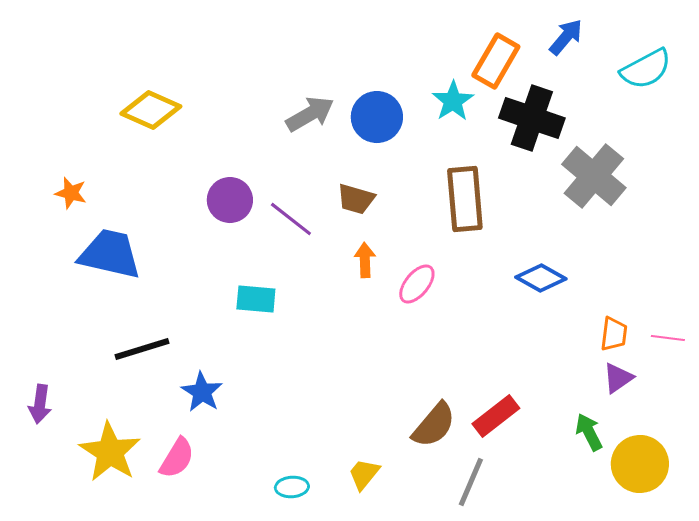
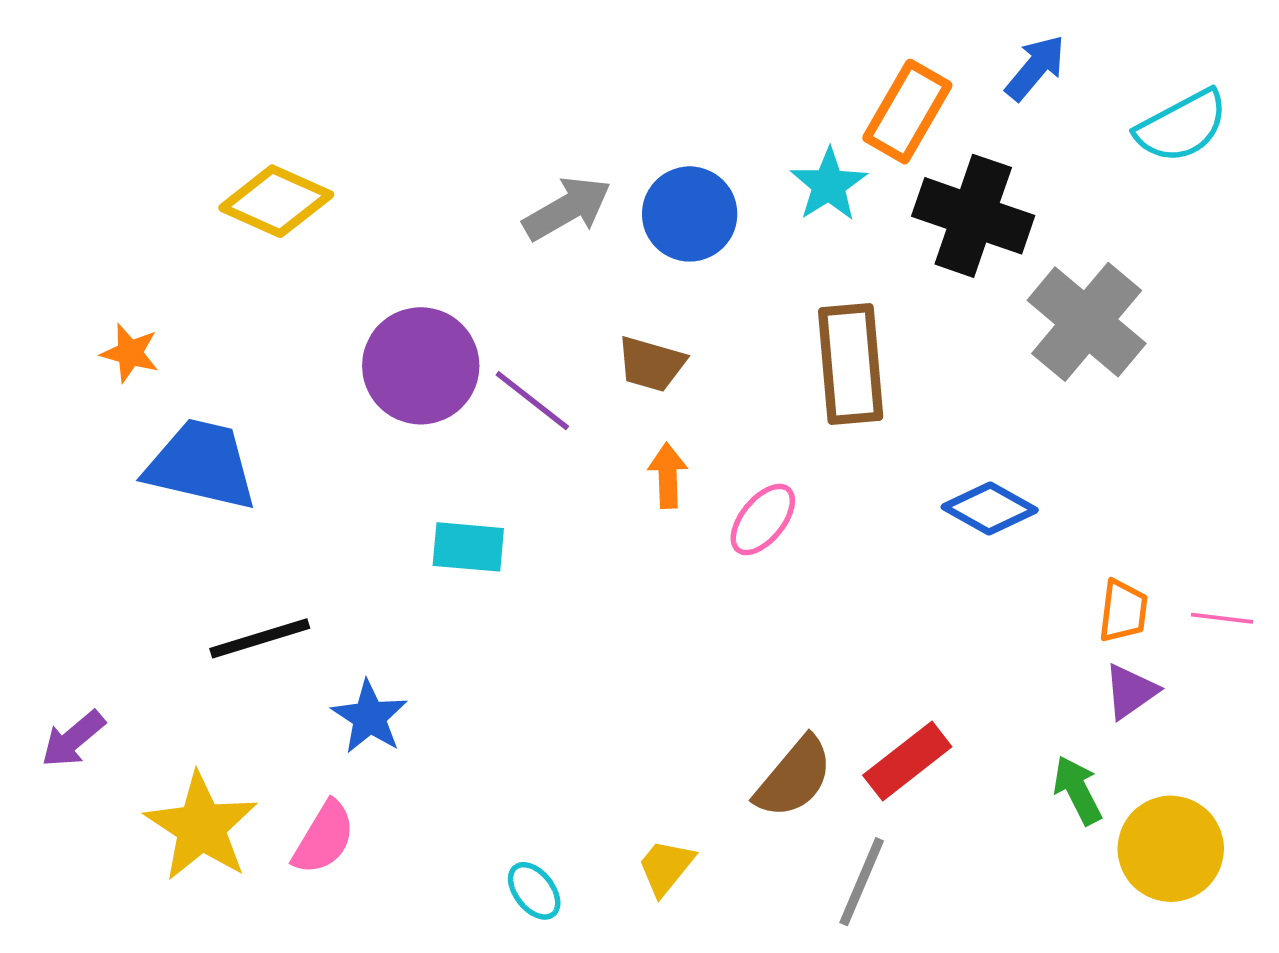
purple circle: (230, 200) -> (421, 366), size x1.4
purple arrow: (40, 404) -> (73, 739), turned 42
cyan ellipse: (292, 487) -> (534, 891), turned 56

